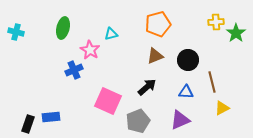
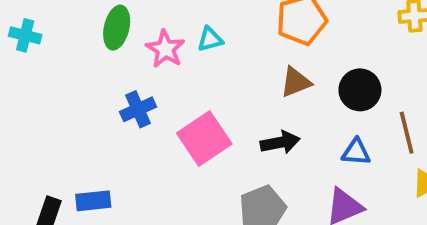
pink star: (90, 50) -> (165, 49), moved
black arrow: (147, 87) -> (280, 142), turned 30
pink square: (108, 101) -> (204, 139), moved, turned 32

